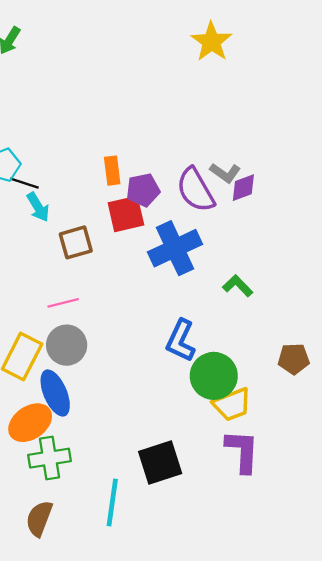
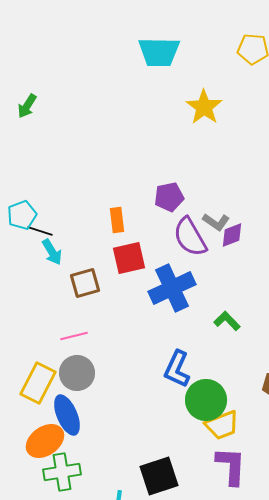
purple pentagon: (143, 190) -> (169, 197), moved

